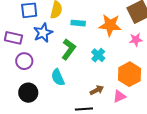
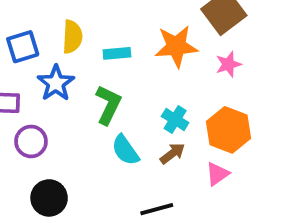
cyan cross: (98, 55) -> (175, 120), moved
cyan semicircle: (58, 77) -> (125, 150), moved
brown arrow: (97, 90) -> (172, 153), moved

